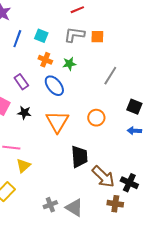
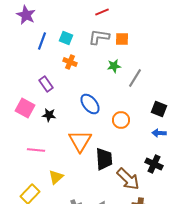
green star: (69, 64) -> (114, 66), moved
blue ellipse: (54, 86) -> (90, 104), moved
orange triangle: (57, 122) -> (80, 141), moved
yellow triangle: (23, 166) -> (56, 177), moved
black cross: (129, 183) -> (154, 164), moved

